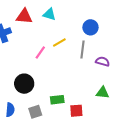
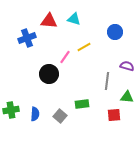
gray line: (82, 49) -> (107, 81), moved
black circle: (24, 84) -> (49, 74), moved
red square: (76, 111) -> (114, 115), moved
gray square: (35, 112) -> (60, 116), turned -32

